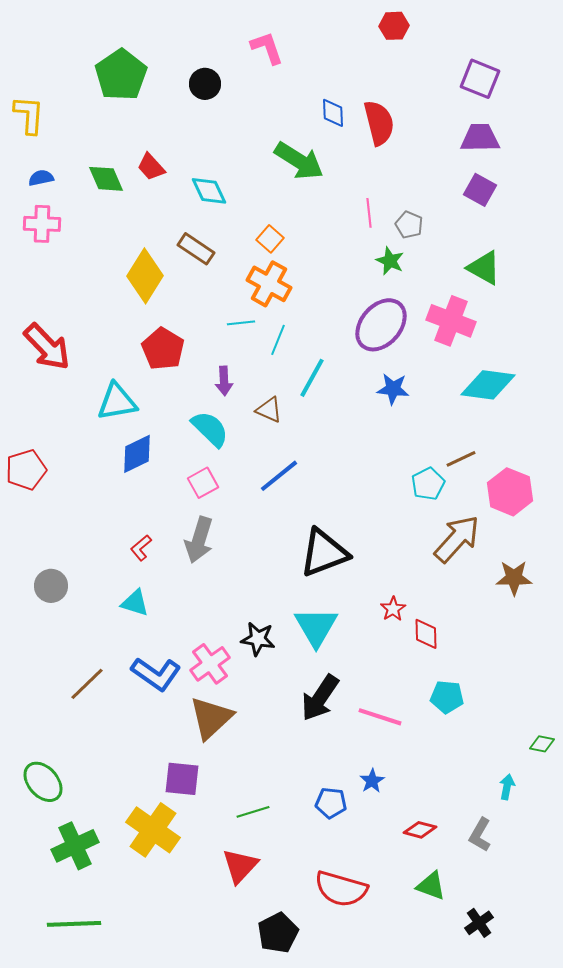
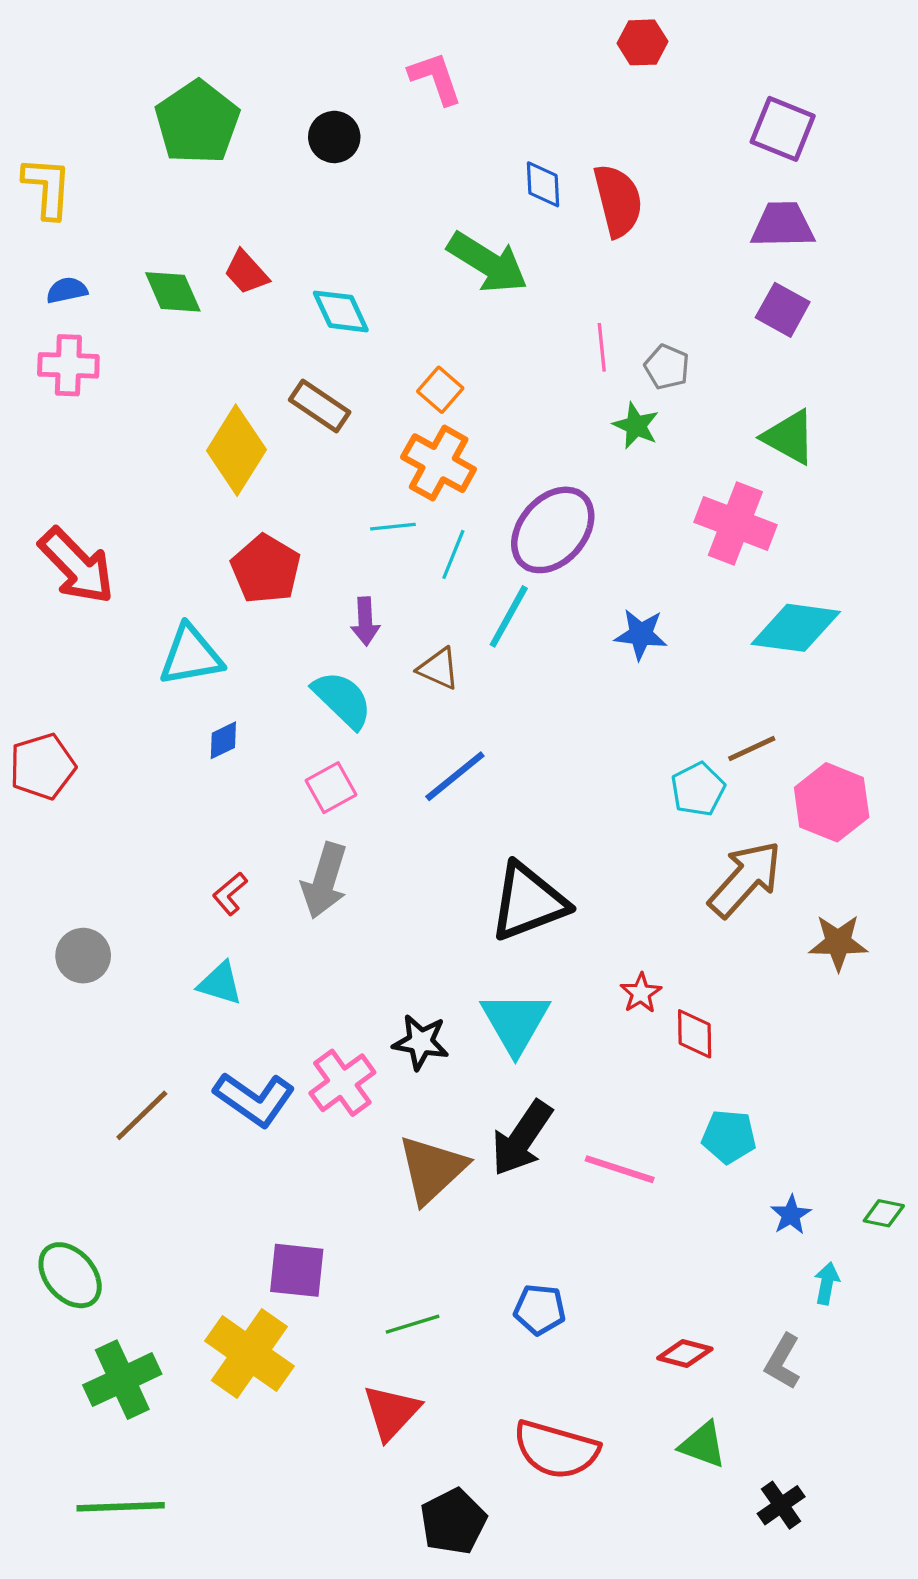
purple ellipse: (381, 325) -> (553, 530), moved
blue diamond: (137, 454) -> (223, 740), size x0.6
brown triangle: (211, 718) -> (432, 1169), moved
blue star: (372, 781) -> (791, 1215), moved

